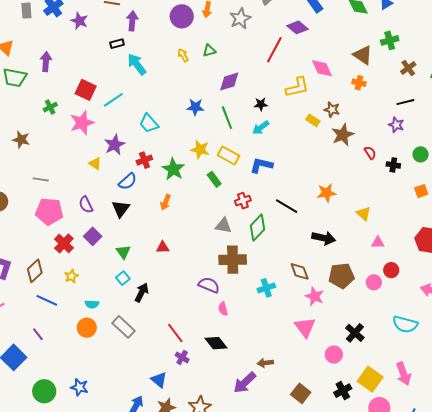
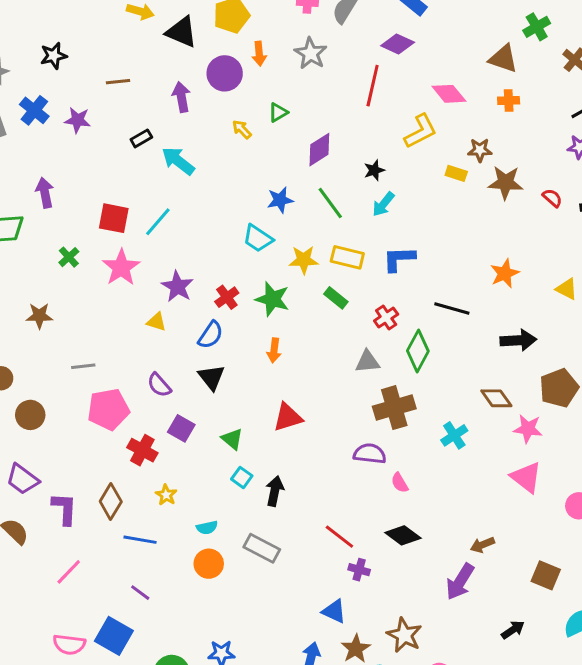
purple arrow: (132, 21) -> (181, 97), moved
cyan trapezoid: (149, 123) -> (258, 238), moved
brown star: (343, 135) -> (505, 183), turned -30
red triangle: (163, 247) -> (288, 417), size x1.5

